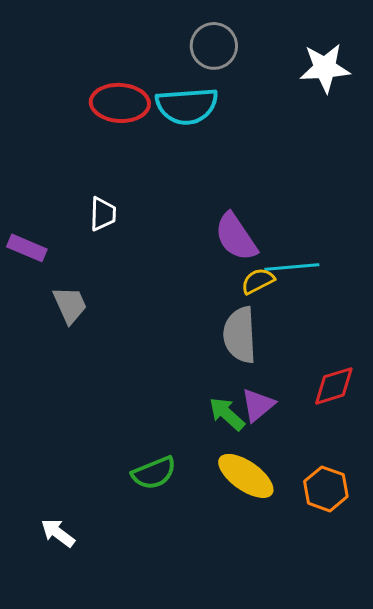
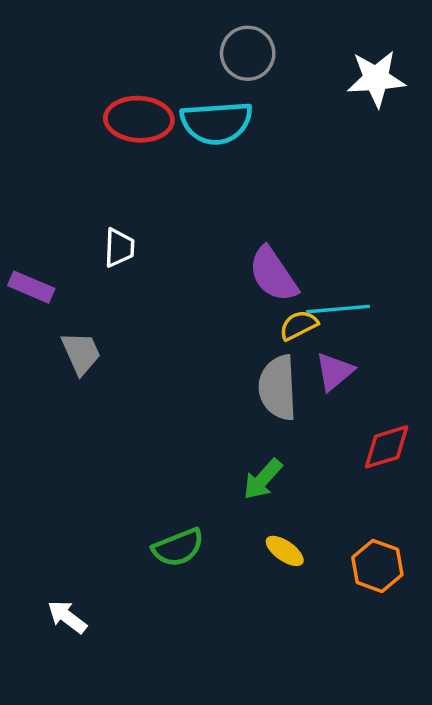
purple triangle: (258, 405) -> (334, 372), moved
green arrow: (227, 414) -> (263, 479), turned -90
yellow ellipse: (246, 476) -> (285, 551), size x0.6

